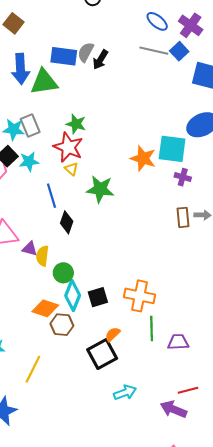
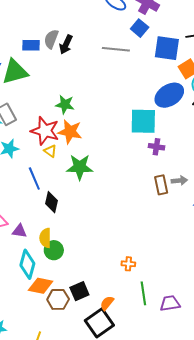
gray line: (154, 51) -> (116, 49), moved
blue rectangle: (64, 56) -> (31, 45), size x0.7
green star: (76, 124) -> (65, 105), moved
orange star: (143, 158) -> (70, 132), moved
yellow semicircle: (42, 256) -> (45, 238), moved
cyan diamond: (73, 295) -> (27, 264), moved
orange cross: (139, 296) -> (128, 264), size x0.5
black square: (98, 297) -> (79, 291), moved

